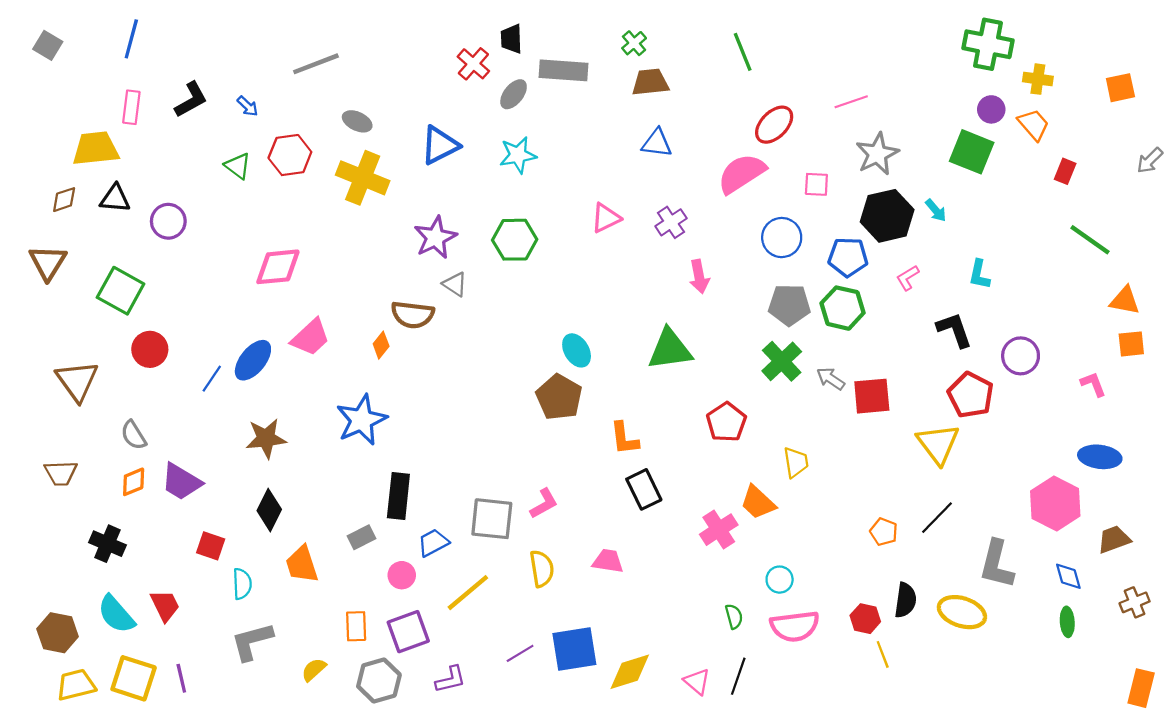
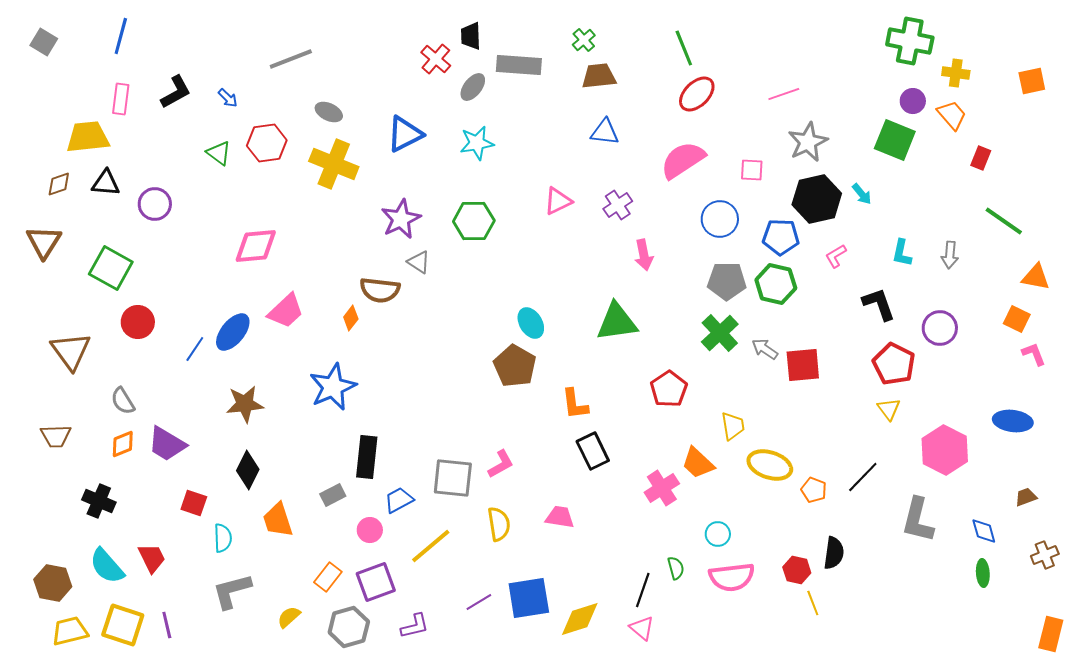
red ellipse: (774, 125) -> (697, 94), moved
gray arrow: (1150, 160) -> (950, 255), moved, turned -40
orange square: (1131, 344) -> (1017, 319), moved, turned 32
pink L-shape: (1093, 384) -> (1034, 354), moved
yellow triangle: (938, 444) -> (889, 409), moved, size x0.6
pink hexagon: (1055, 504) -> (945, 450), moved
brown trapezoid: (1114, 539) -> (1026, 497), size x0.7
yellow ellipse: (962, 612) -> (770, 465), moved
orange rectangle: (356, 626) -> (328, 577), turned 40
black line: (738, 676) -> (643, 590), moved

